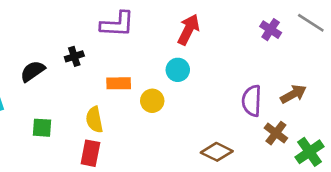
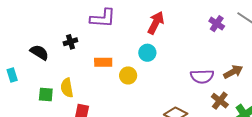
black semicircle: (33, 71) -> (39, 52), turned 66
purple semicircle: (252, 101) -> (202, 76), turned -95
yellow semicircle: (94, 120) -> (67, 88), moved

